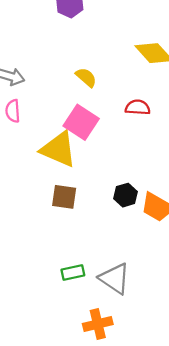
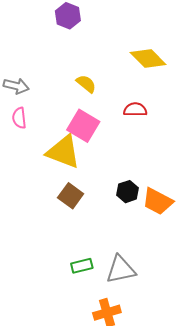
brown square: (64, 197) -> (71, 196), turned 30
gray triangle: (115, 278) -> (121, 270), turned -44

